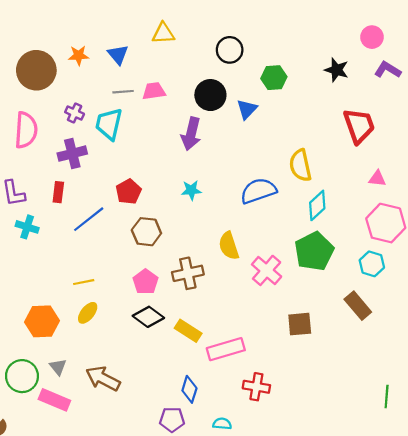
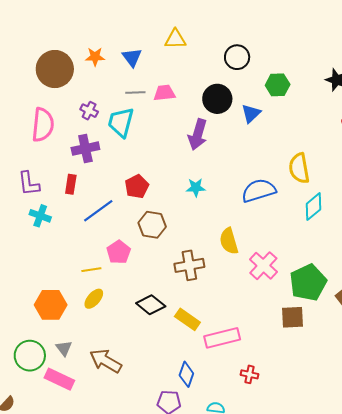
green pentagon: (314, 251) -> (308, 282), moved
pink pentagon: (145, 282) -> (119, 252), moved
red cross: (256, 387) -> (249, 374), size x0.7

